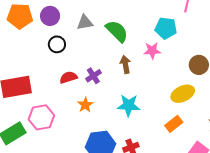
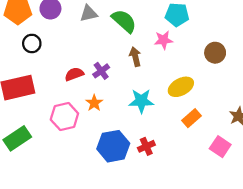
black circle: (57, 44) -> (32, 43), moved
yellow ellipse: (183, 94) -> (181, 87), moved
pink hexagon: (41, 117) -> (64, 116), moved

